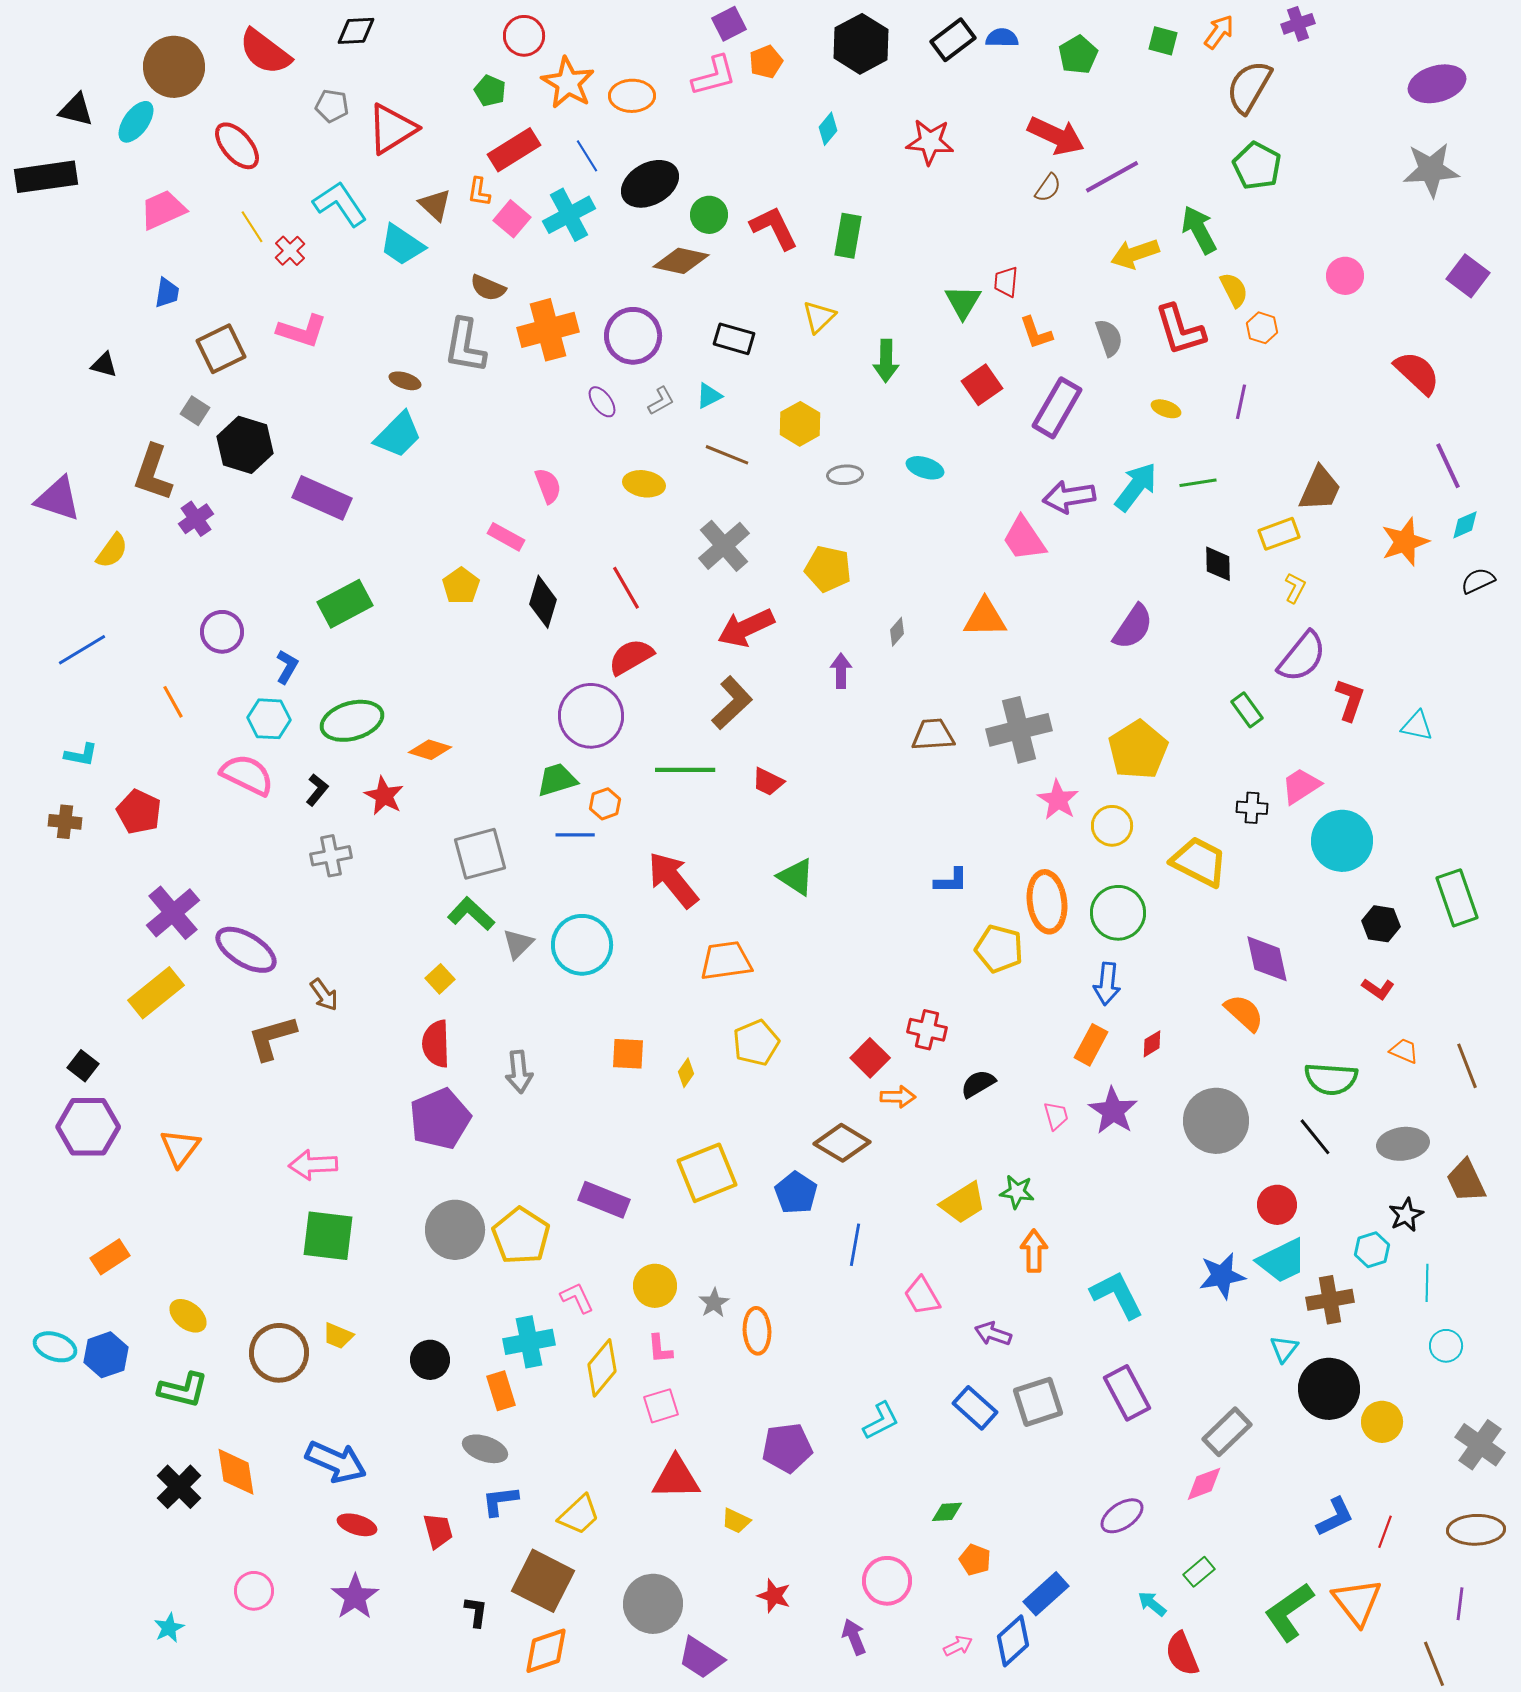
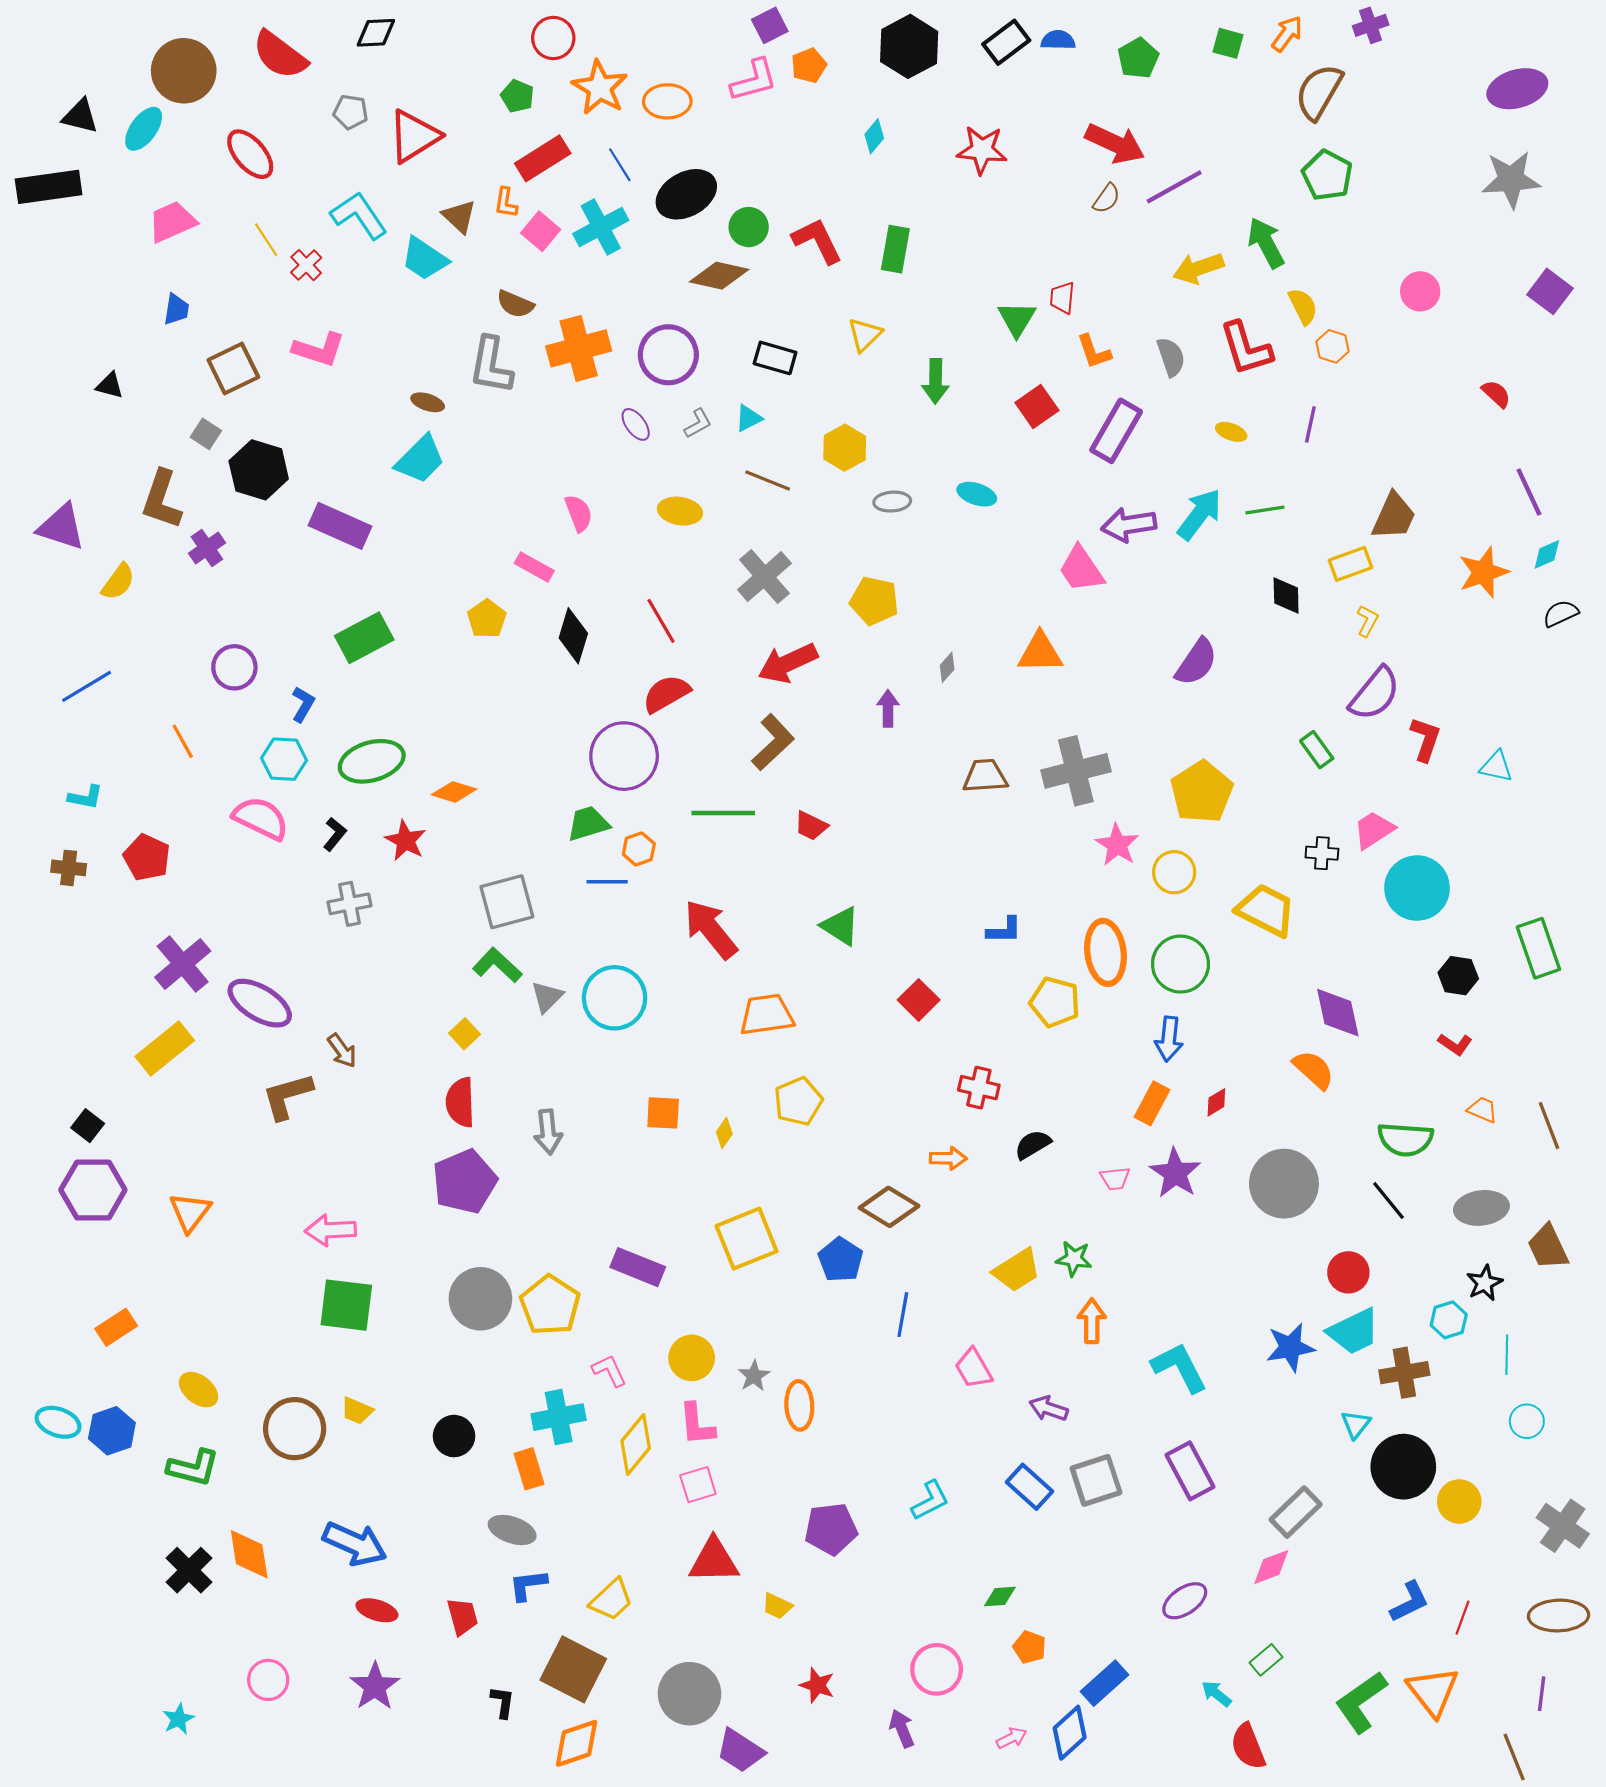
red semicircle: (1417, 373) -> (1496, 394), size x0.6
red square: (870, 1058) -> (919, 1000), moved
pink trapezoid: (1056, 1116) -> (1115, 1178), turned 100
pink L-shape: (660, 1349) -> (697, 1424), size x1.4

